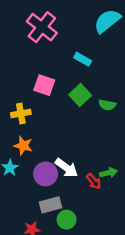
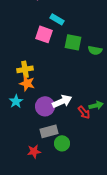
cyan rectangle: (83, 59) -> (57, 19), moved
green square: (80, 95) -> (73, 42), turned -36
yellow cross: (21, 114) -> (25, 69), moved
white arrow: (67, 168) -> (62, 101), turned -60

